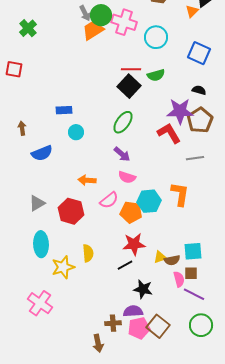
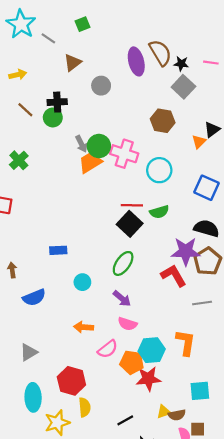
black semicircle: (199, 90) -> (206, 228), size x1.6
cyan circle: (76, 132) -> (82, 282), moved
red hexagon: (71, 211) -> (71, 381), moved
red star: (134, 244) -> (148, 379), moved
cyan square: (193, 251) -> (200, 391), moved

